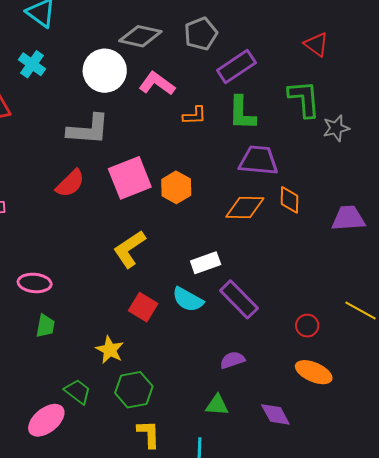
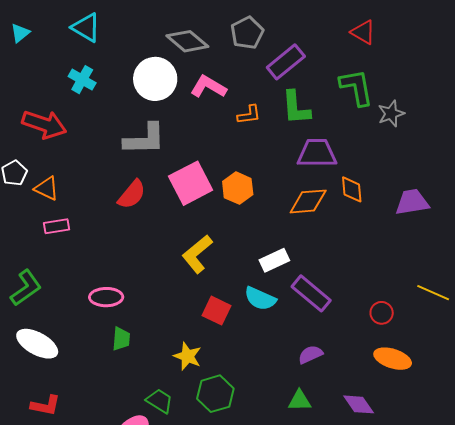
gray diamond: (140, 36) -> (187, 41), turned 33

